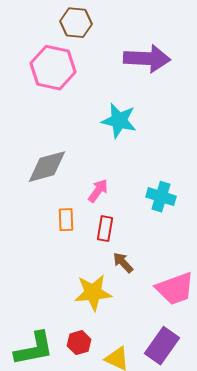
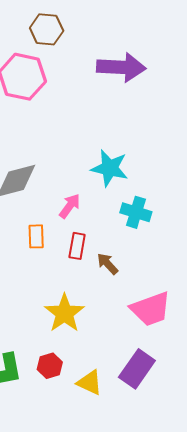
cyan star: (119, 121) -> (110, 168), moved
brown arrow: (123, 263) -> (108, 264), moved
yellow star: (93, 293) -> (64, 313), turned -30

